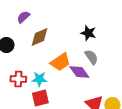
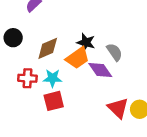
black star: (88, 33) -> (86, 42), moved
brown diamond: (39, 37) -> (48, 48), moved

